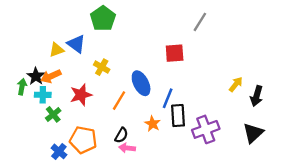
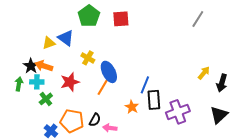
gray line: (200, 22) -> (198, 19), moved
red square: (175, 53) -> (121, 19), moved
orange arrow: (51, 76) -> (44, 66), turned 42
blue ellipse: (141, 83) -> (109, 72), moved
green arrow: (22, 87) -> (19, 84), moved
black semicircle: (121, 135) -> (95, 120), moved

